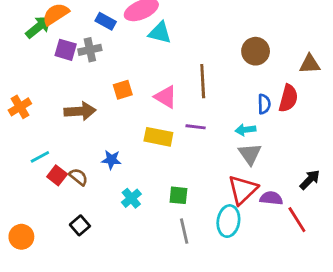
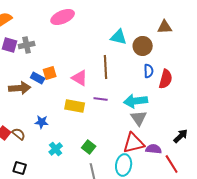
blue rectangle: (106, 21) -> (38, 78), moved
cyan triangle: (160, 33) -> (119, 37), moved
brown triangle: (310, 64) -> (165, 27), moved
blue semicircle: (264, 104) -> (149, 71), moved
cyan arrow: (246, 130) -> (136, 101), size x1.6
red triangle: (243, 190) -> (134, 143), turned 30
green square: (178, 195) -> (89, 147), turned 32
black square: (80, 225) -> (20, 168), turned -32

